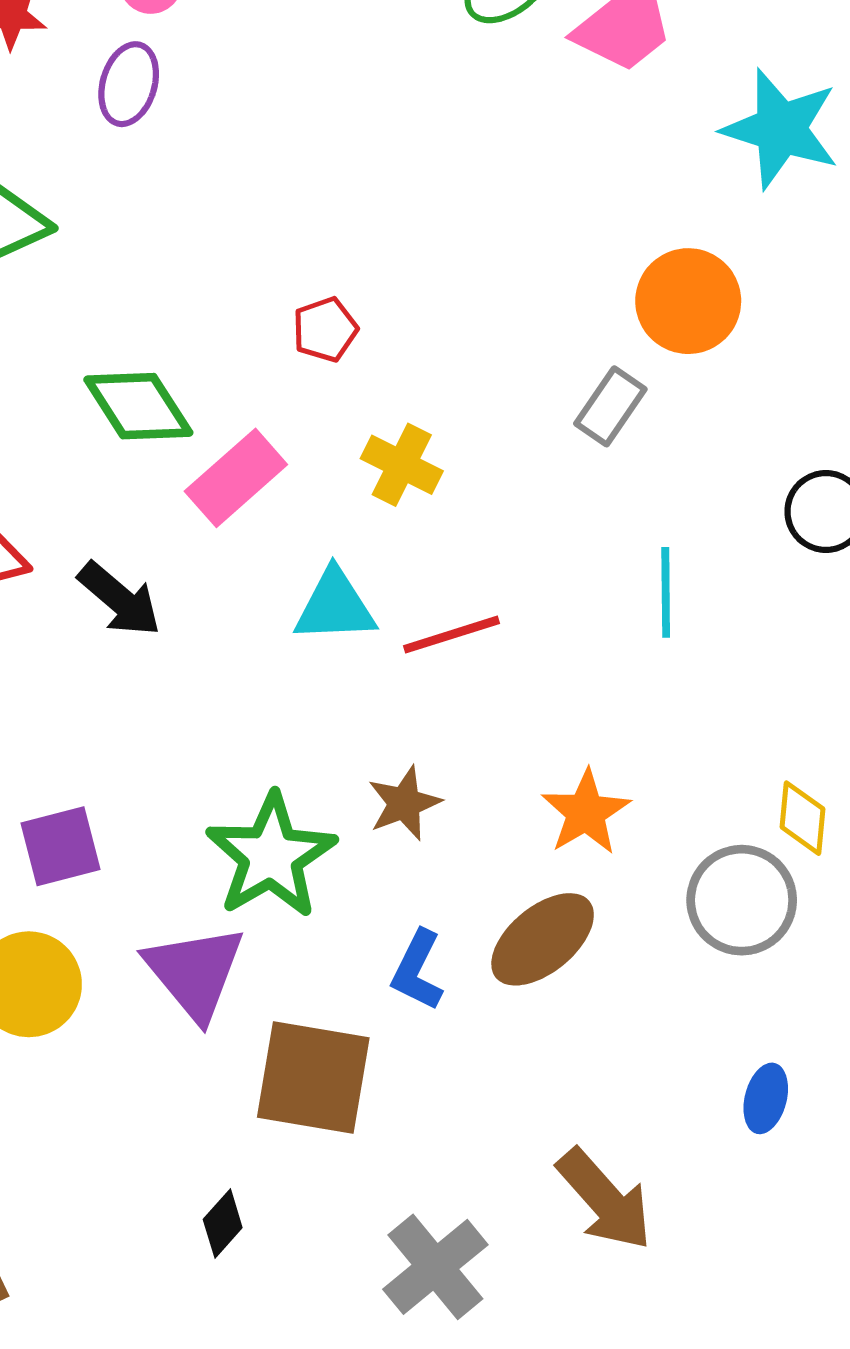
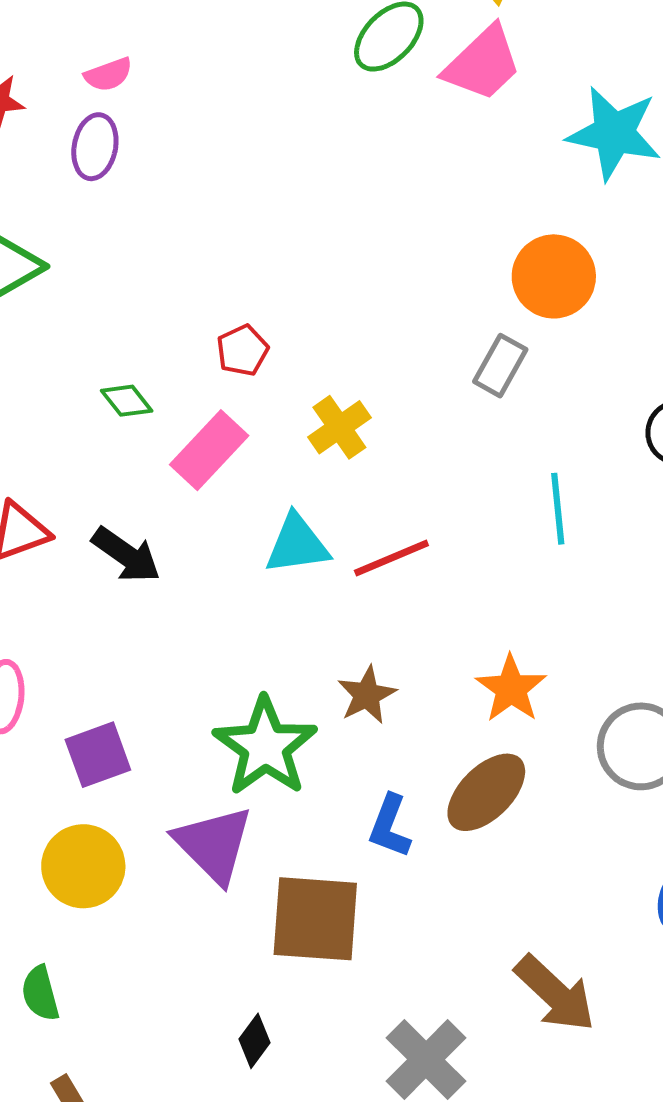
red pentagon: (325, 329) -> (242, 350), moved
green diamond: (138, 406) -> (127, 401), size x0.6
yellow cross: (402, 465) -> (339, 427), turned 34

